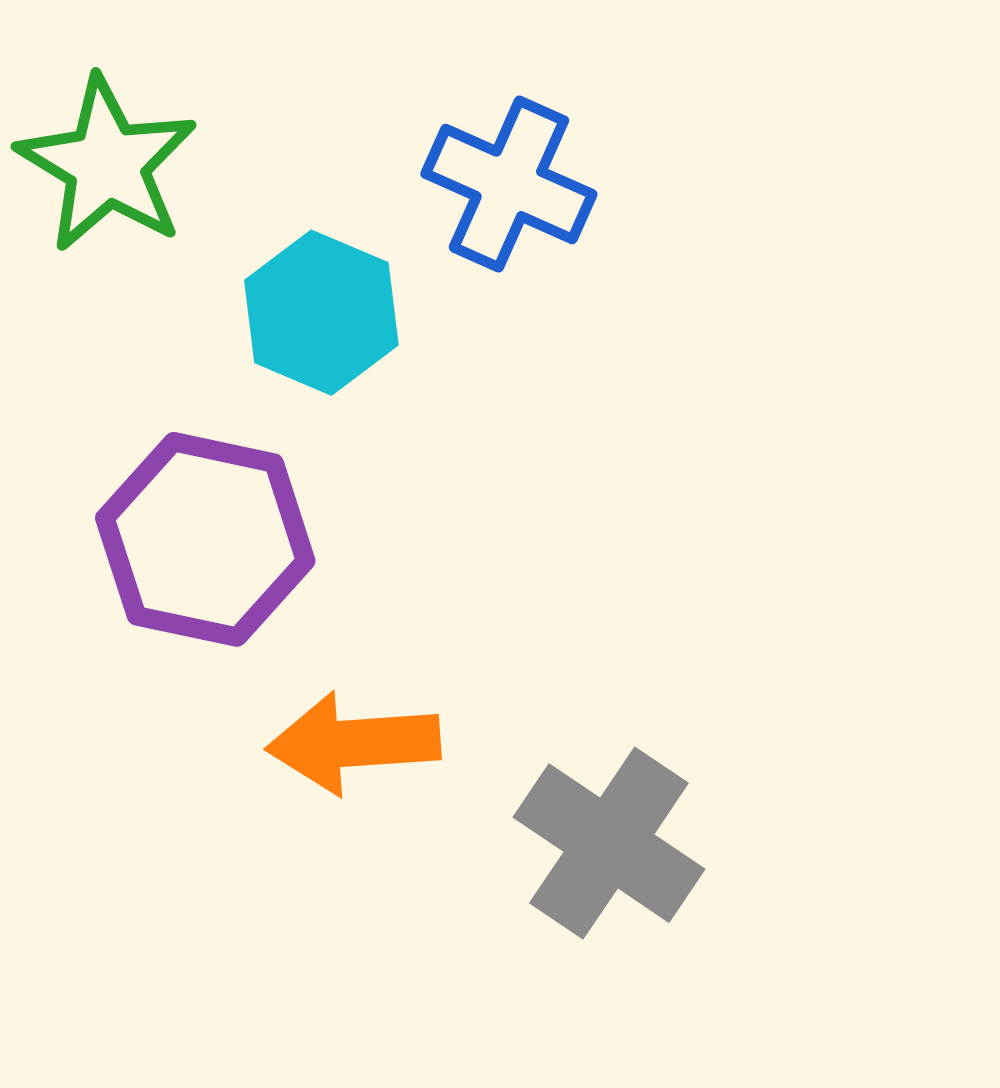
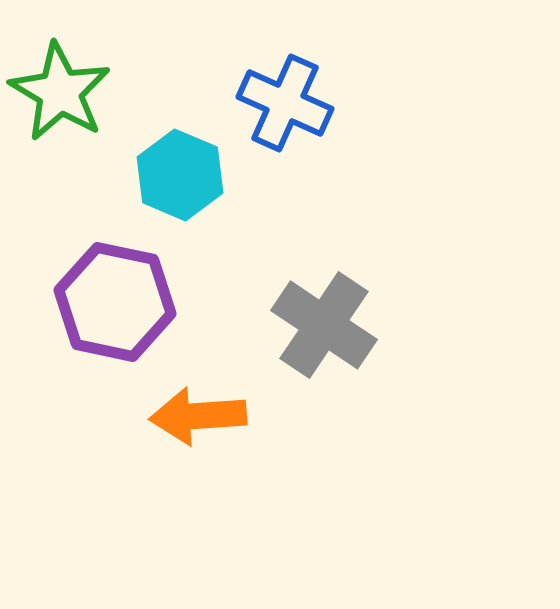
gray cross: (609, 843) -> (324, 325), moved

